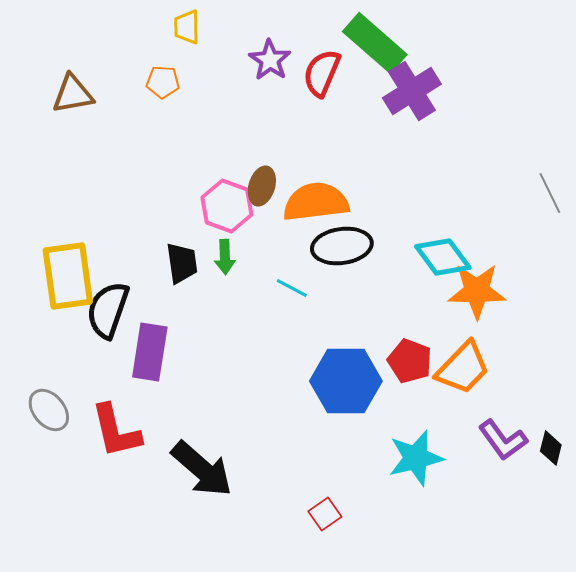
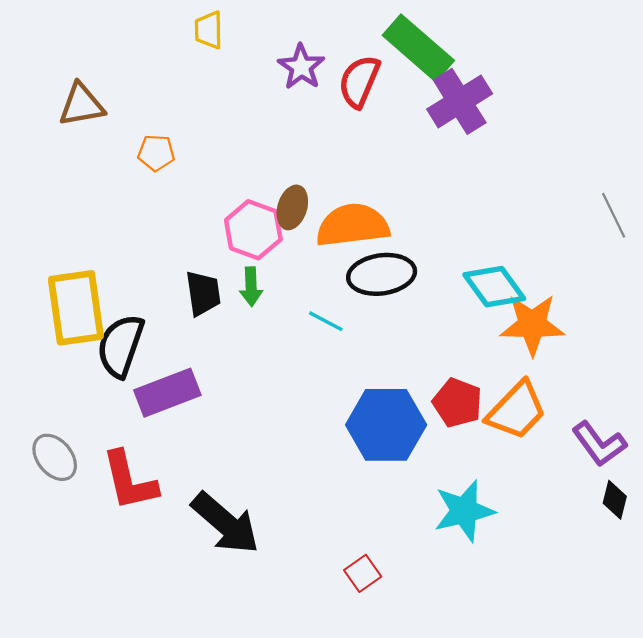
orange pentagon: (163, 82) -> (156, 153), moved
purple rectangle: (150, 352) -> (167, 393), turned 60
purple L-shape: (503, 440) -> (599, 444), moved

